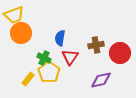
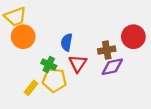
red circle: (120, 53) -> (133, 37), moved
yellow pentagon: (49, 72) -> (54, 80), turned -30
purple diamond: (101, 80) -> (112, 67), moved

